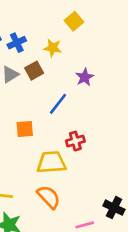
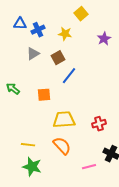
brown square: (34, 71) -> (58, 58), moved
purple star: (85, 77) -> (104, 39), moved
red cross: (75, 141) -> (99, 124), moved

